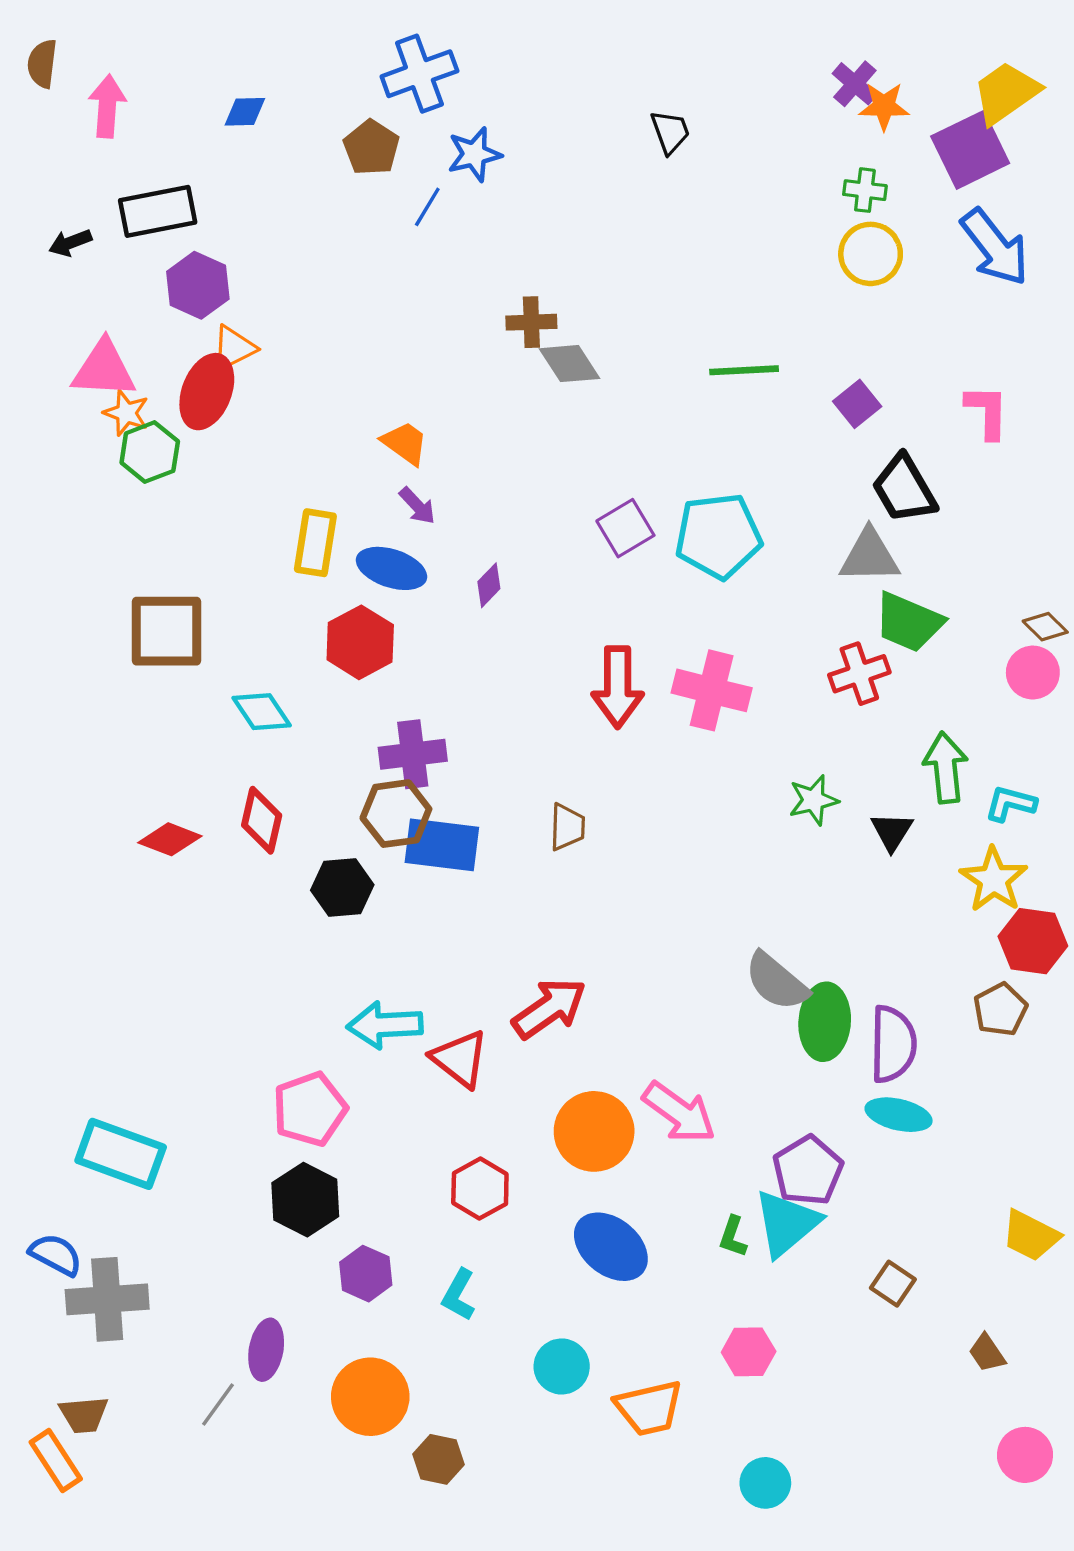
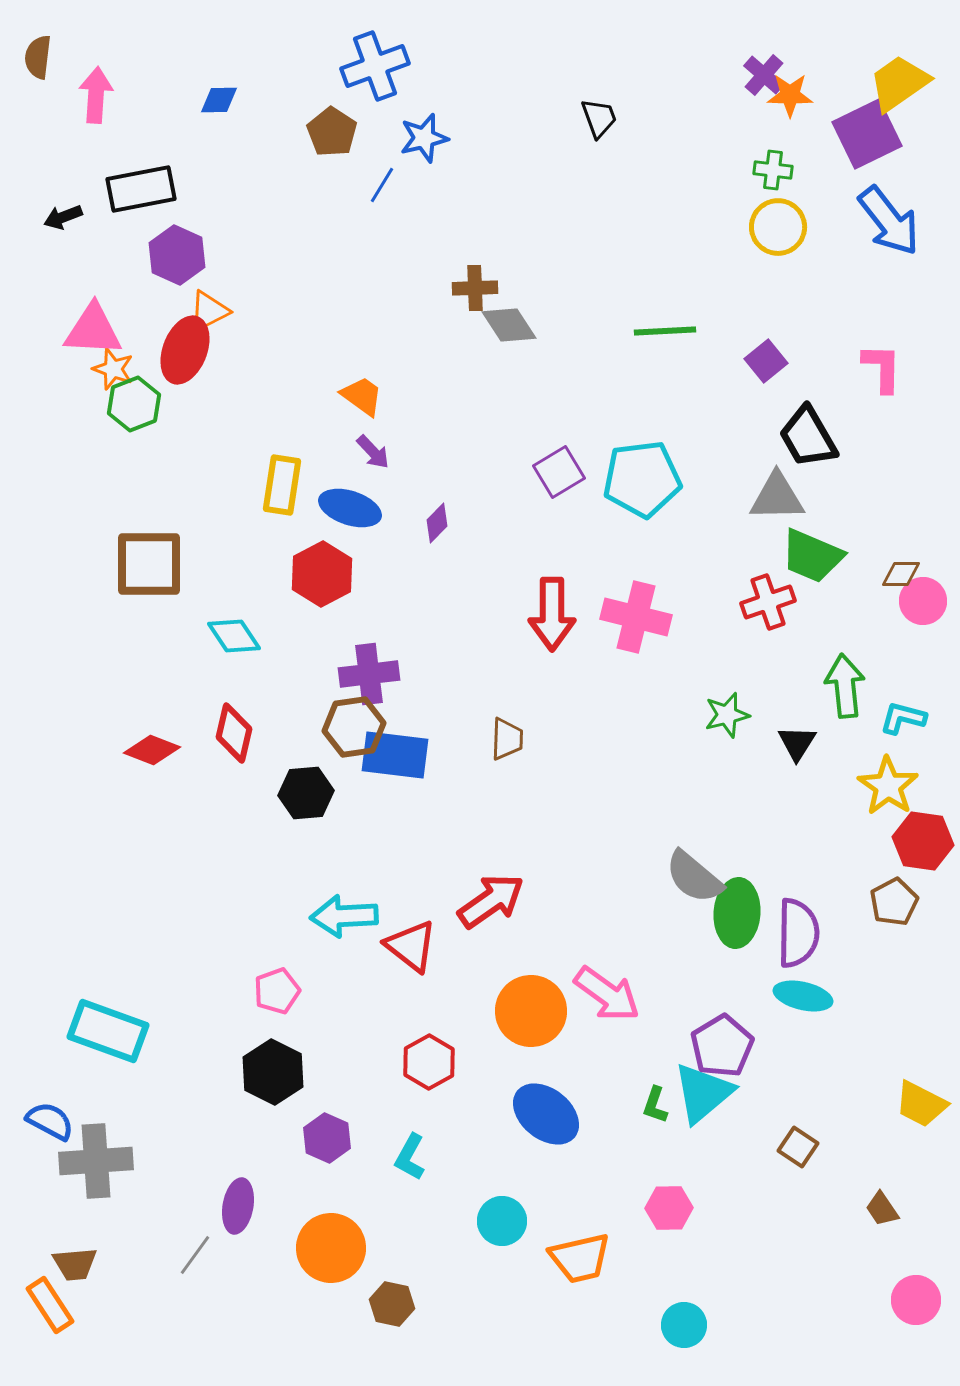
brown diamond: (1045, 627) -> (901, 574), moved, turned -45
pink pentagon: (310, 1109) -> (277, 991), size x0.7

